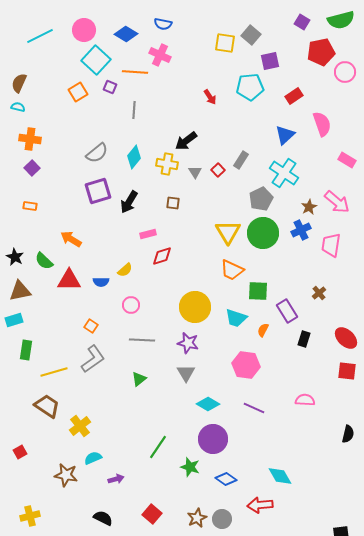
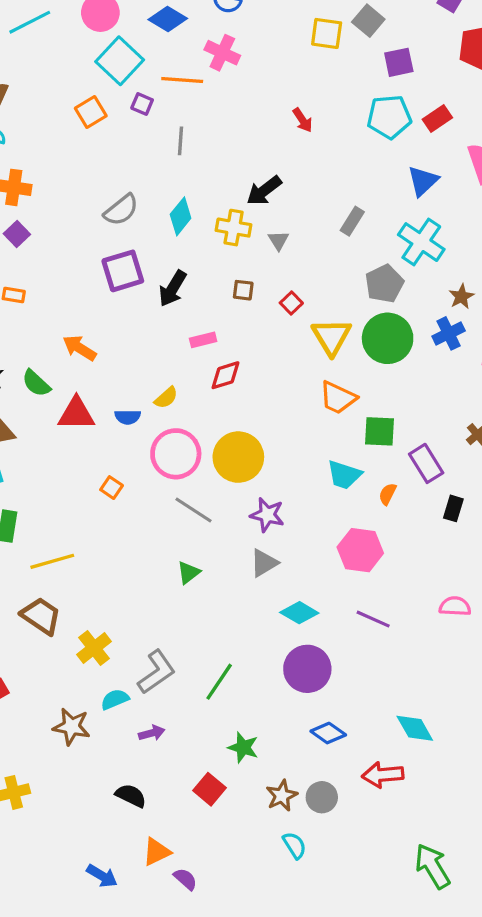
cyan pentagon: (250, 87) -> (389, 117), moved
red square: (218, 170) -> (291, 303), moved
pink circle: (131, 305) -> (176, 454), size x1.8
yellow circle: (195, 307) -> (238, 457), moved
gray line: (142, 340) -> (193, 510), turned 30
gray L-shape: (93, 359) -> (157, 672), moved
gray triangle: (186, 373) -> (264, 563), turned 30
green star: (190, 467) -> (243, 747), moved

